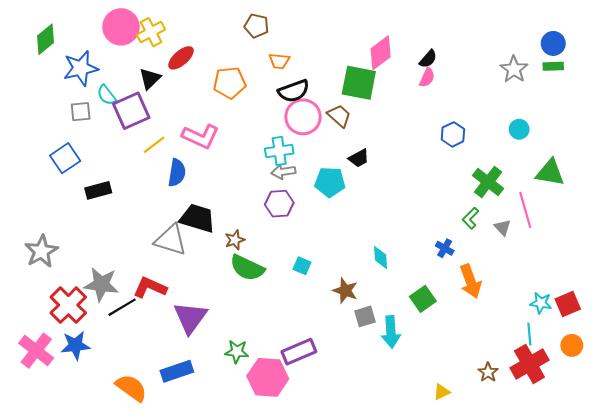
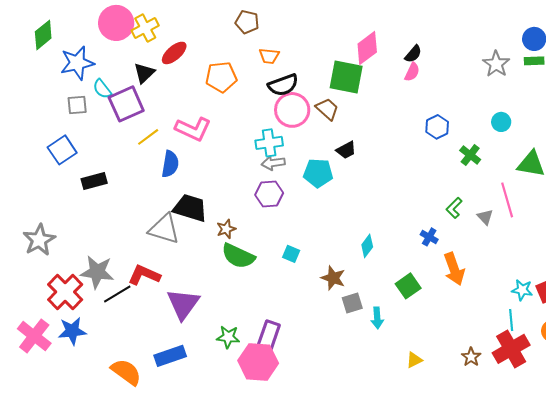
green cross: (488, 182) -> (470, 155), moved, size x0.7
cyan diamond: (381, 257) -> (367, 246), turned 40
cyan arrow: (391, 332) -> (377, 318), size x0.7
purple rectangle: (299, 352) -> (268, 337), moved, turned -48
yellow triangle: (442, 392) -> (414, 360), moved

